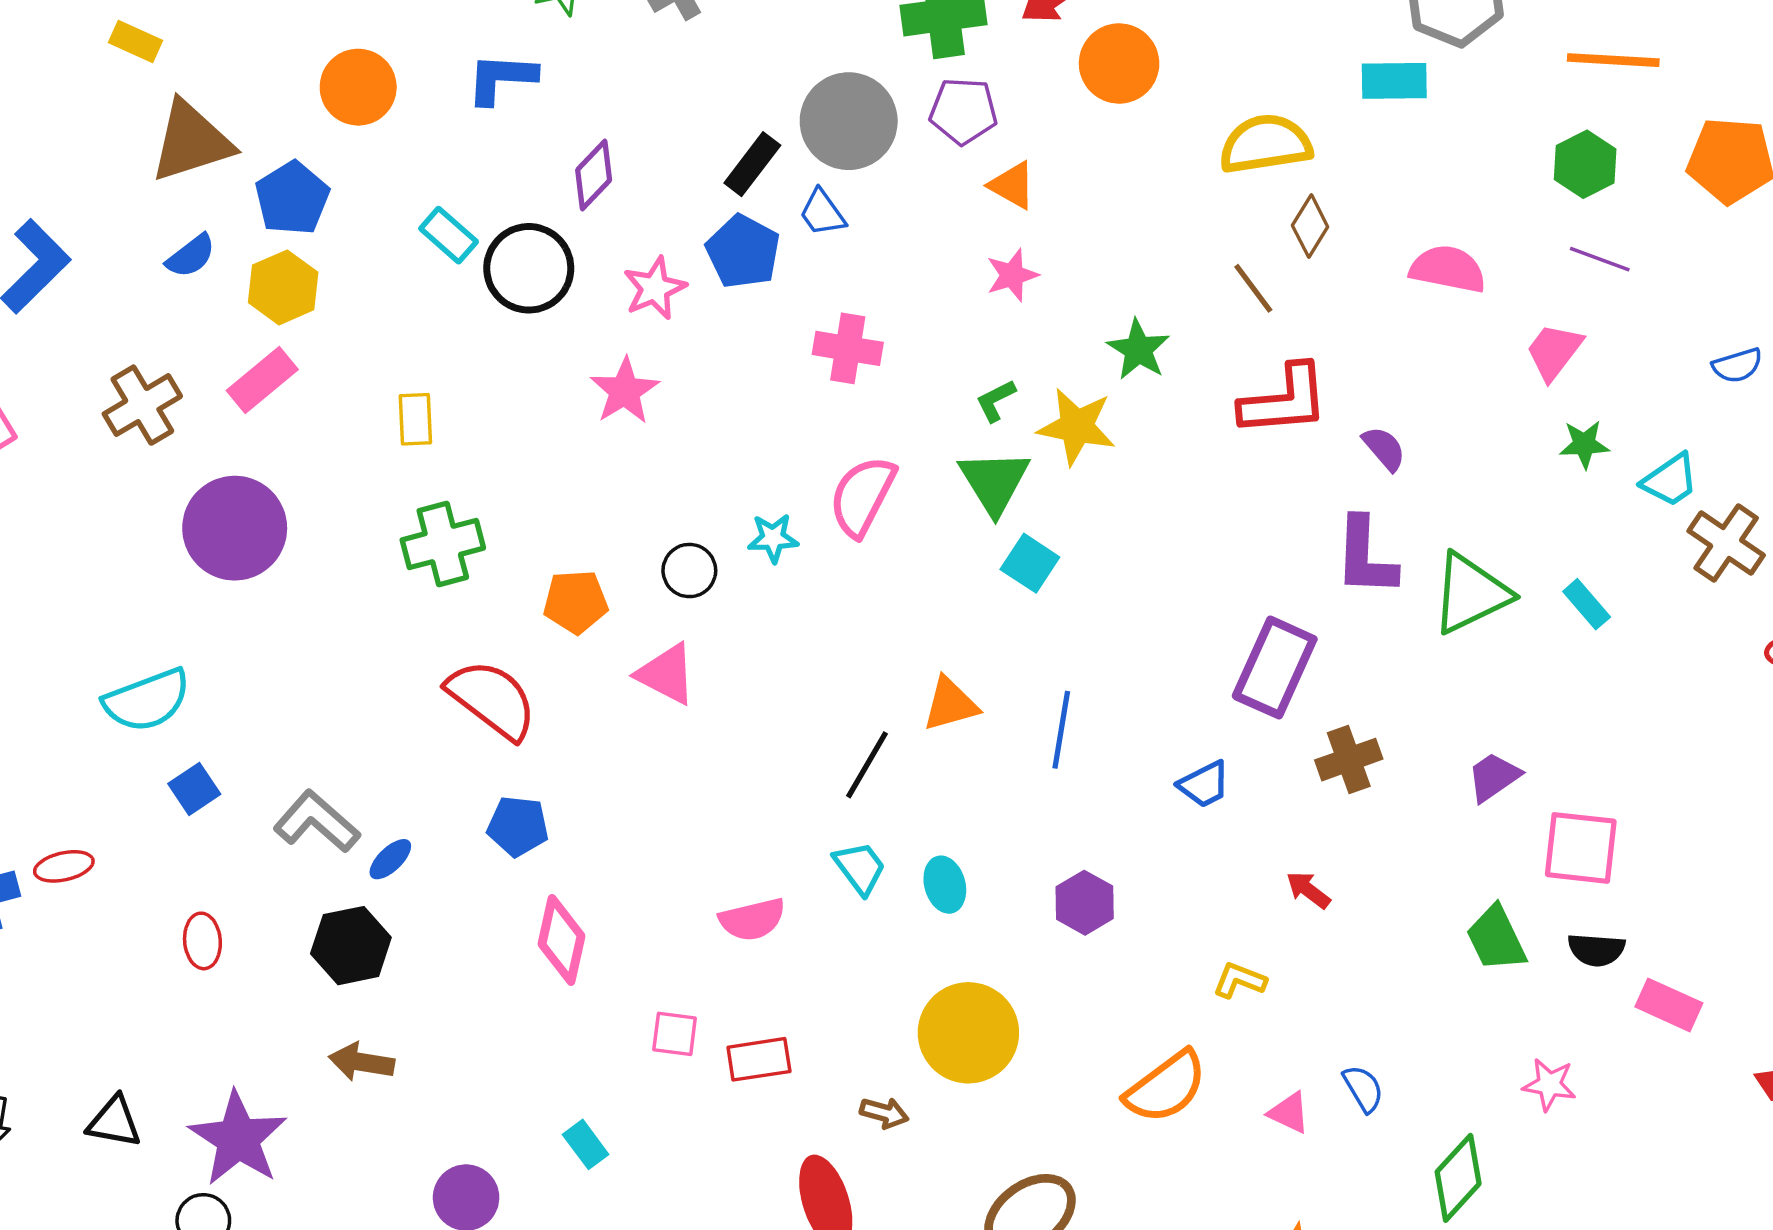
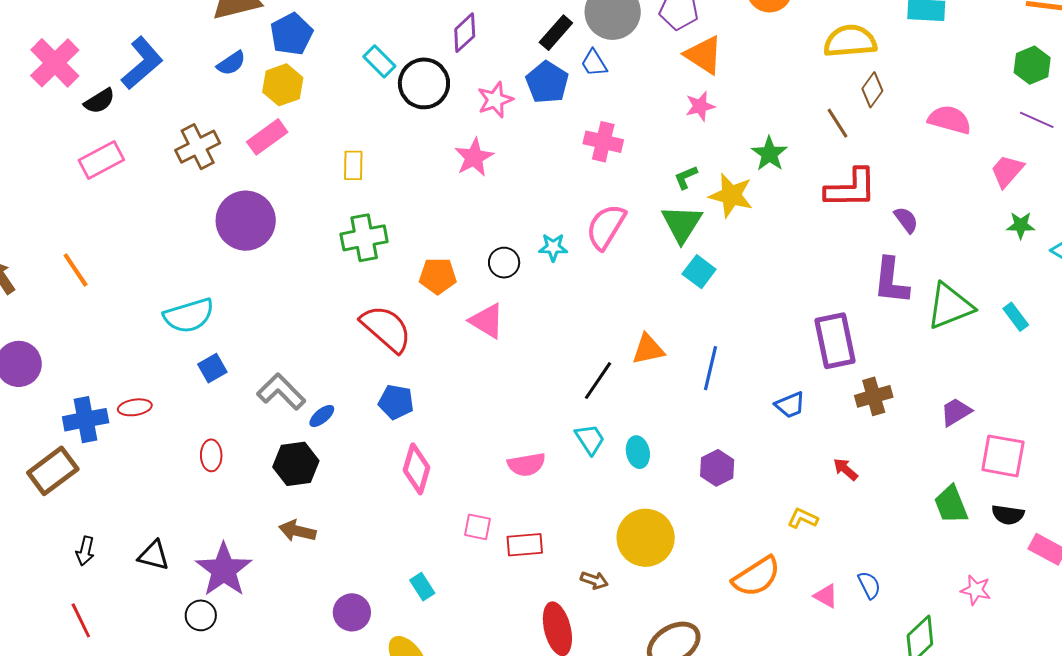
orange triangle: (1012, 185) -> (704, 55), size x1.4
purple rectangle: (1275, 667) -> (835, 341), turned -40

